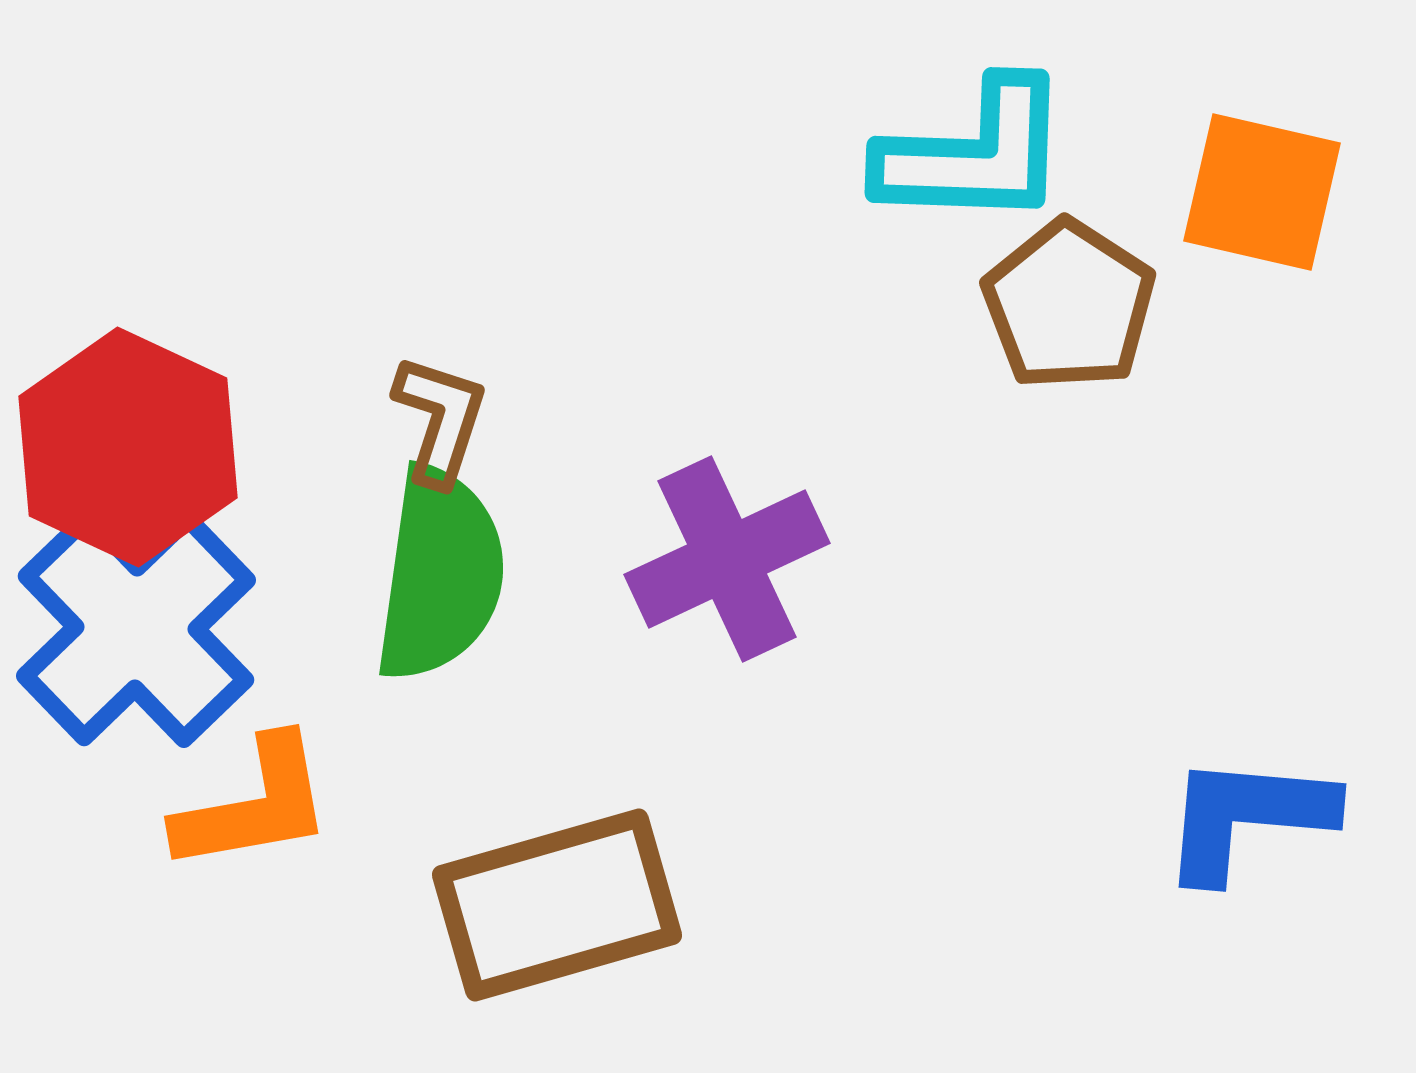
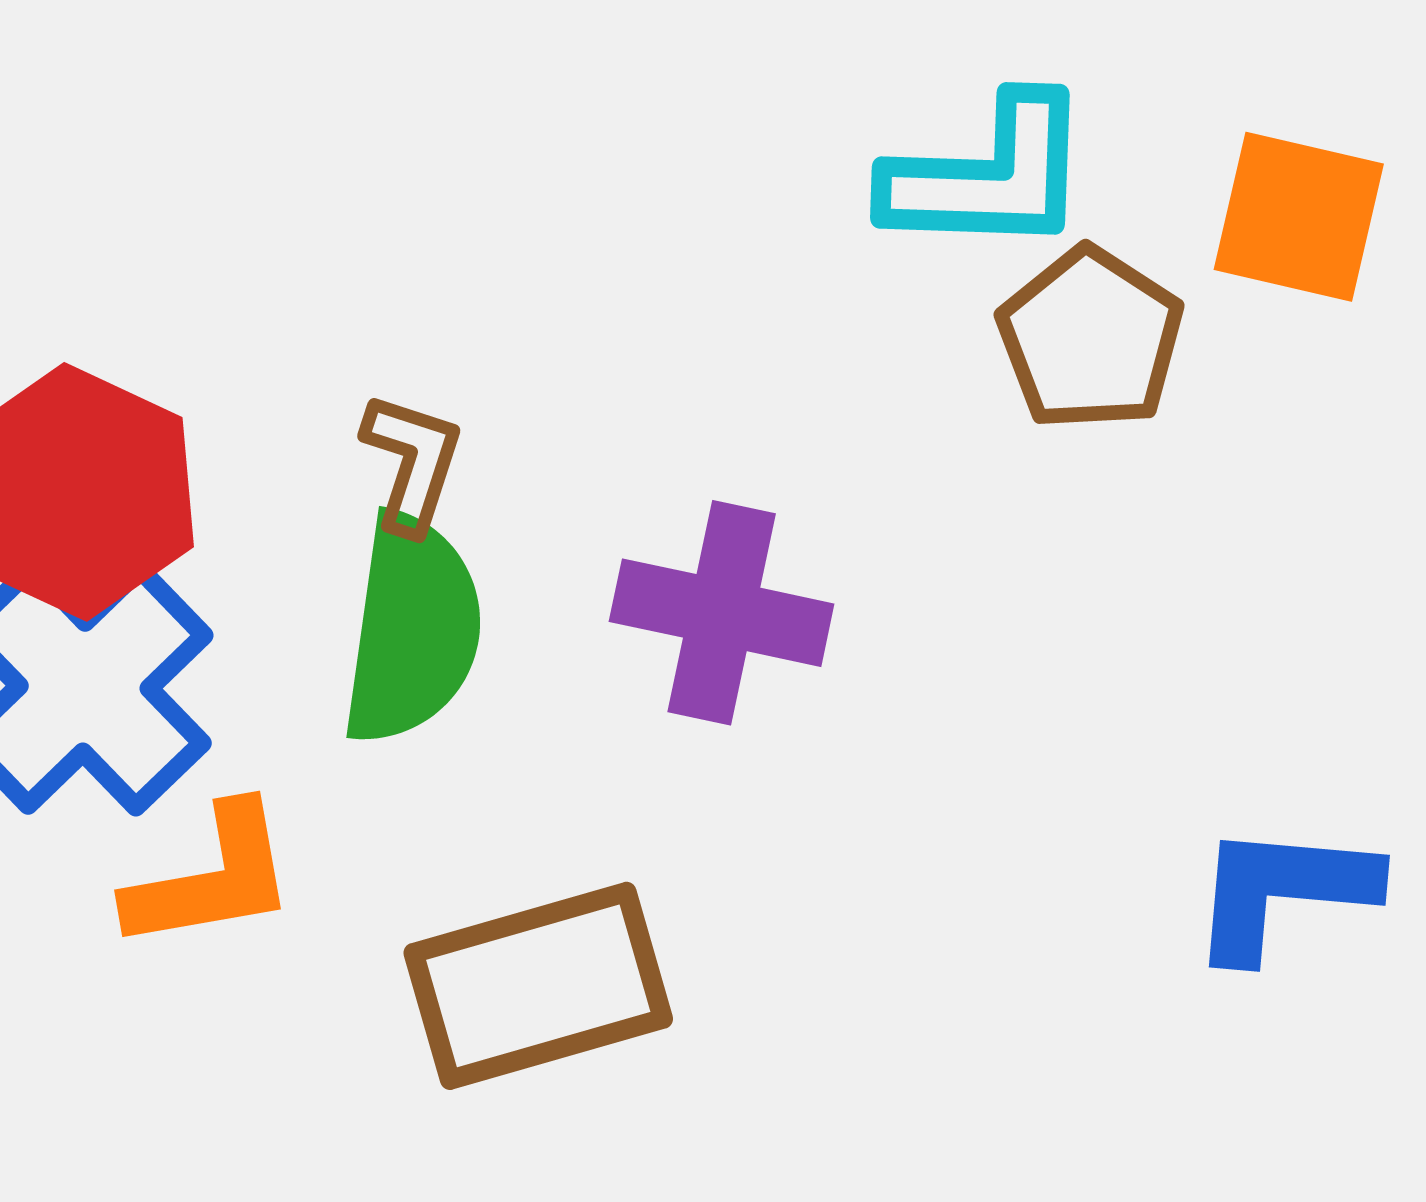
purple cross: (727, 559) -> (722, 613), turned 37

